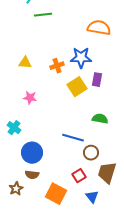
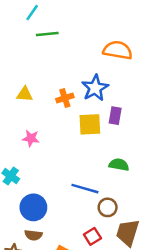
blue star: (81, 58) -> (95, 88), turned -30
yellow square: (77, 87) -> (90, 124), turned 30

